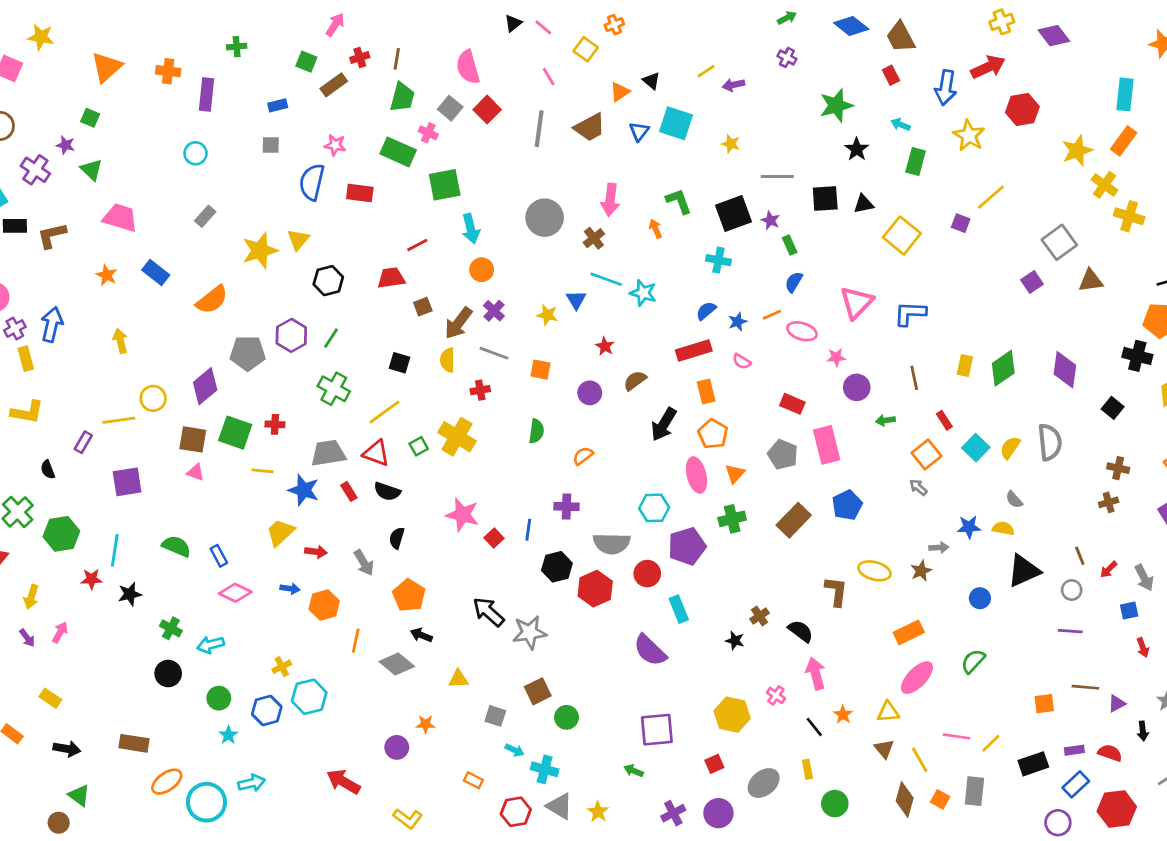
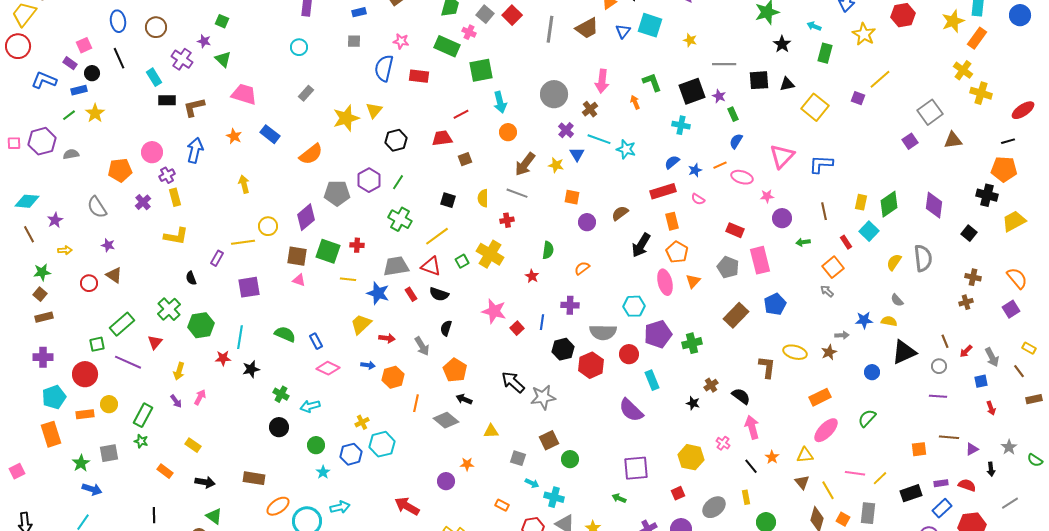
yellow star: (1077, 151) -> (953, 21), moved
purple cross: (494, 311) -> (566, 130), moved
brown arrow: (458, 323) -> (525, 164), moved
blue arrow: (52, 324) -> (195, 150), moved
red star: (605, 346) -> (532, 276), moved
orange square: (540, 370) -> (572, 197), moved
cyan square: (976, 448) -> (869, 231), moved
green cross: (732, 519) -> (692, 343), moved

